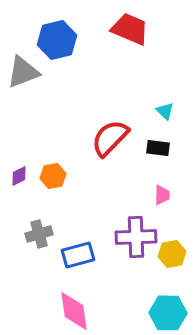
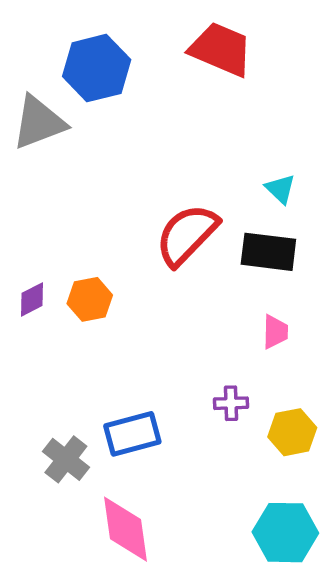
black rectangle: (158, 148) -> (268, 252), size x1.4
gray cross: (39, 234) -> (66, 459), moved, turned -36
purple cross: (136, 237) -> (231, 403), size x0.5

